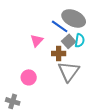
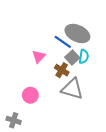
brown cross: (59, 53) -> (62, 70), turned 32
gray triangle: (69, 71) -> (72, 89), turned -50

